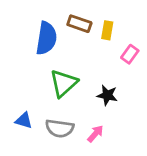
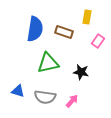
brown rectangle: (79, 24) -> (64, 32), moved
yellow rectangle: (107, 30) -> (87, 17), moved
green triangle: (64, 83) -> (48, 63), turned 30

